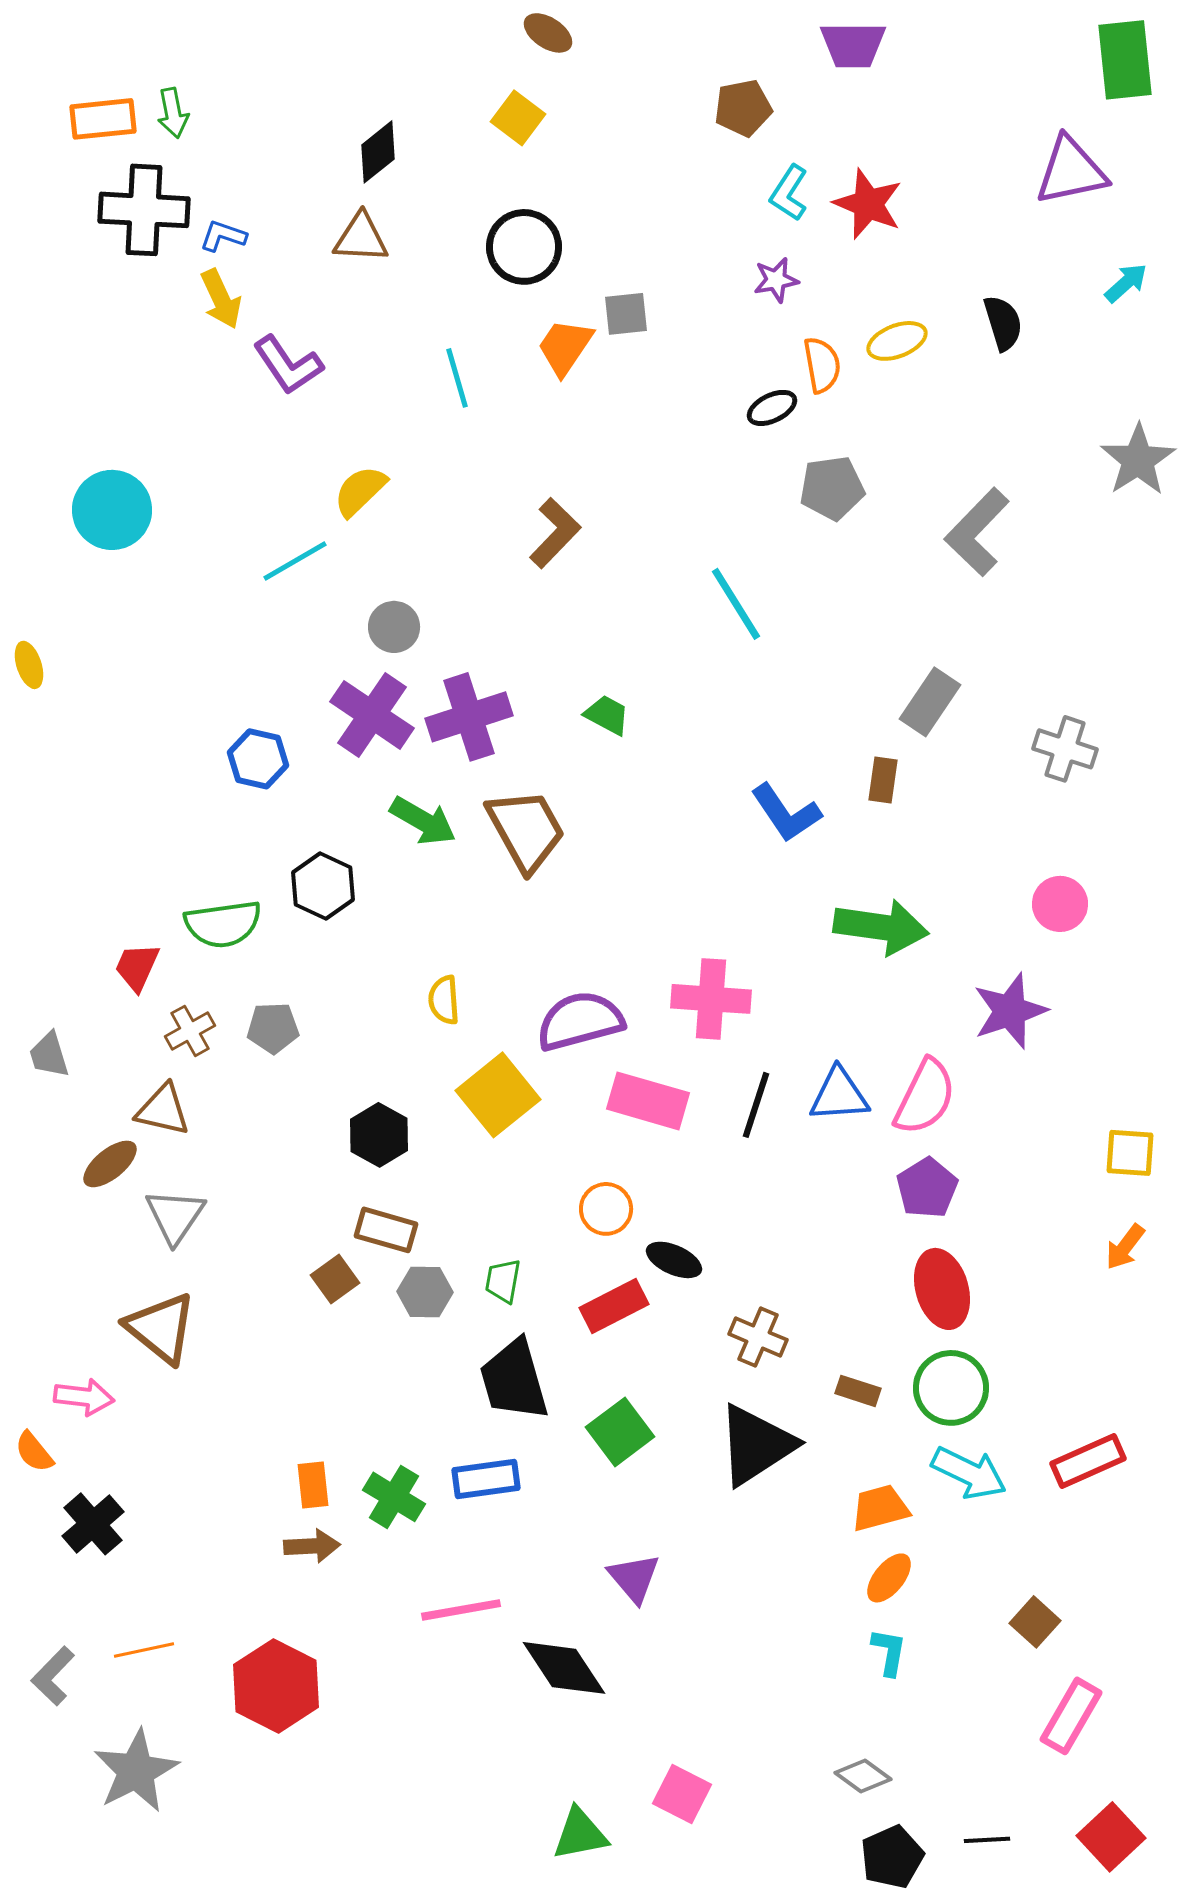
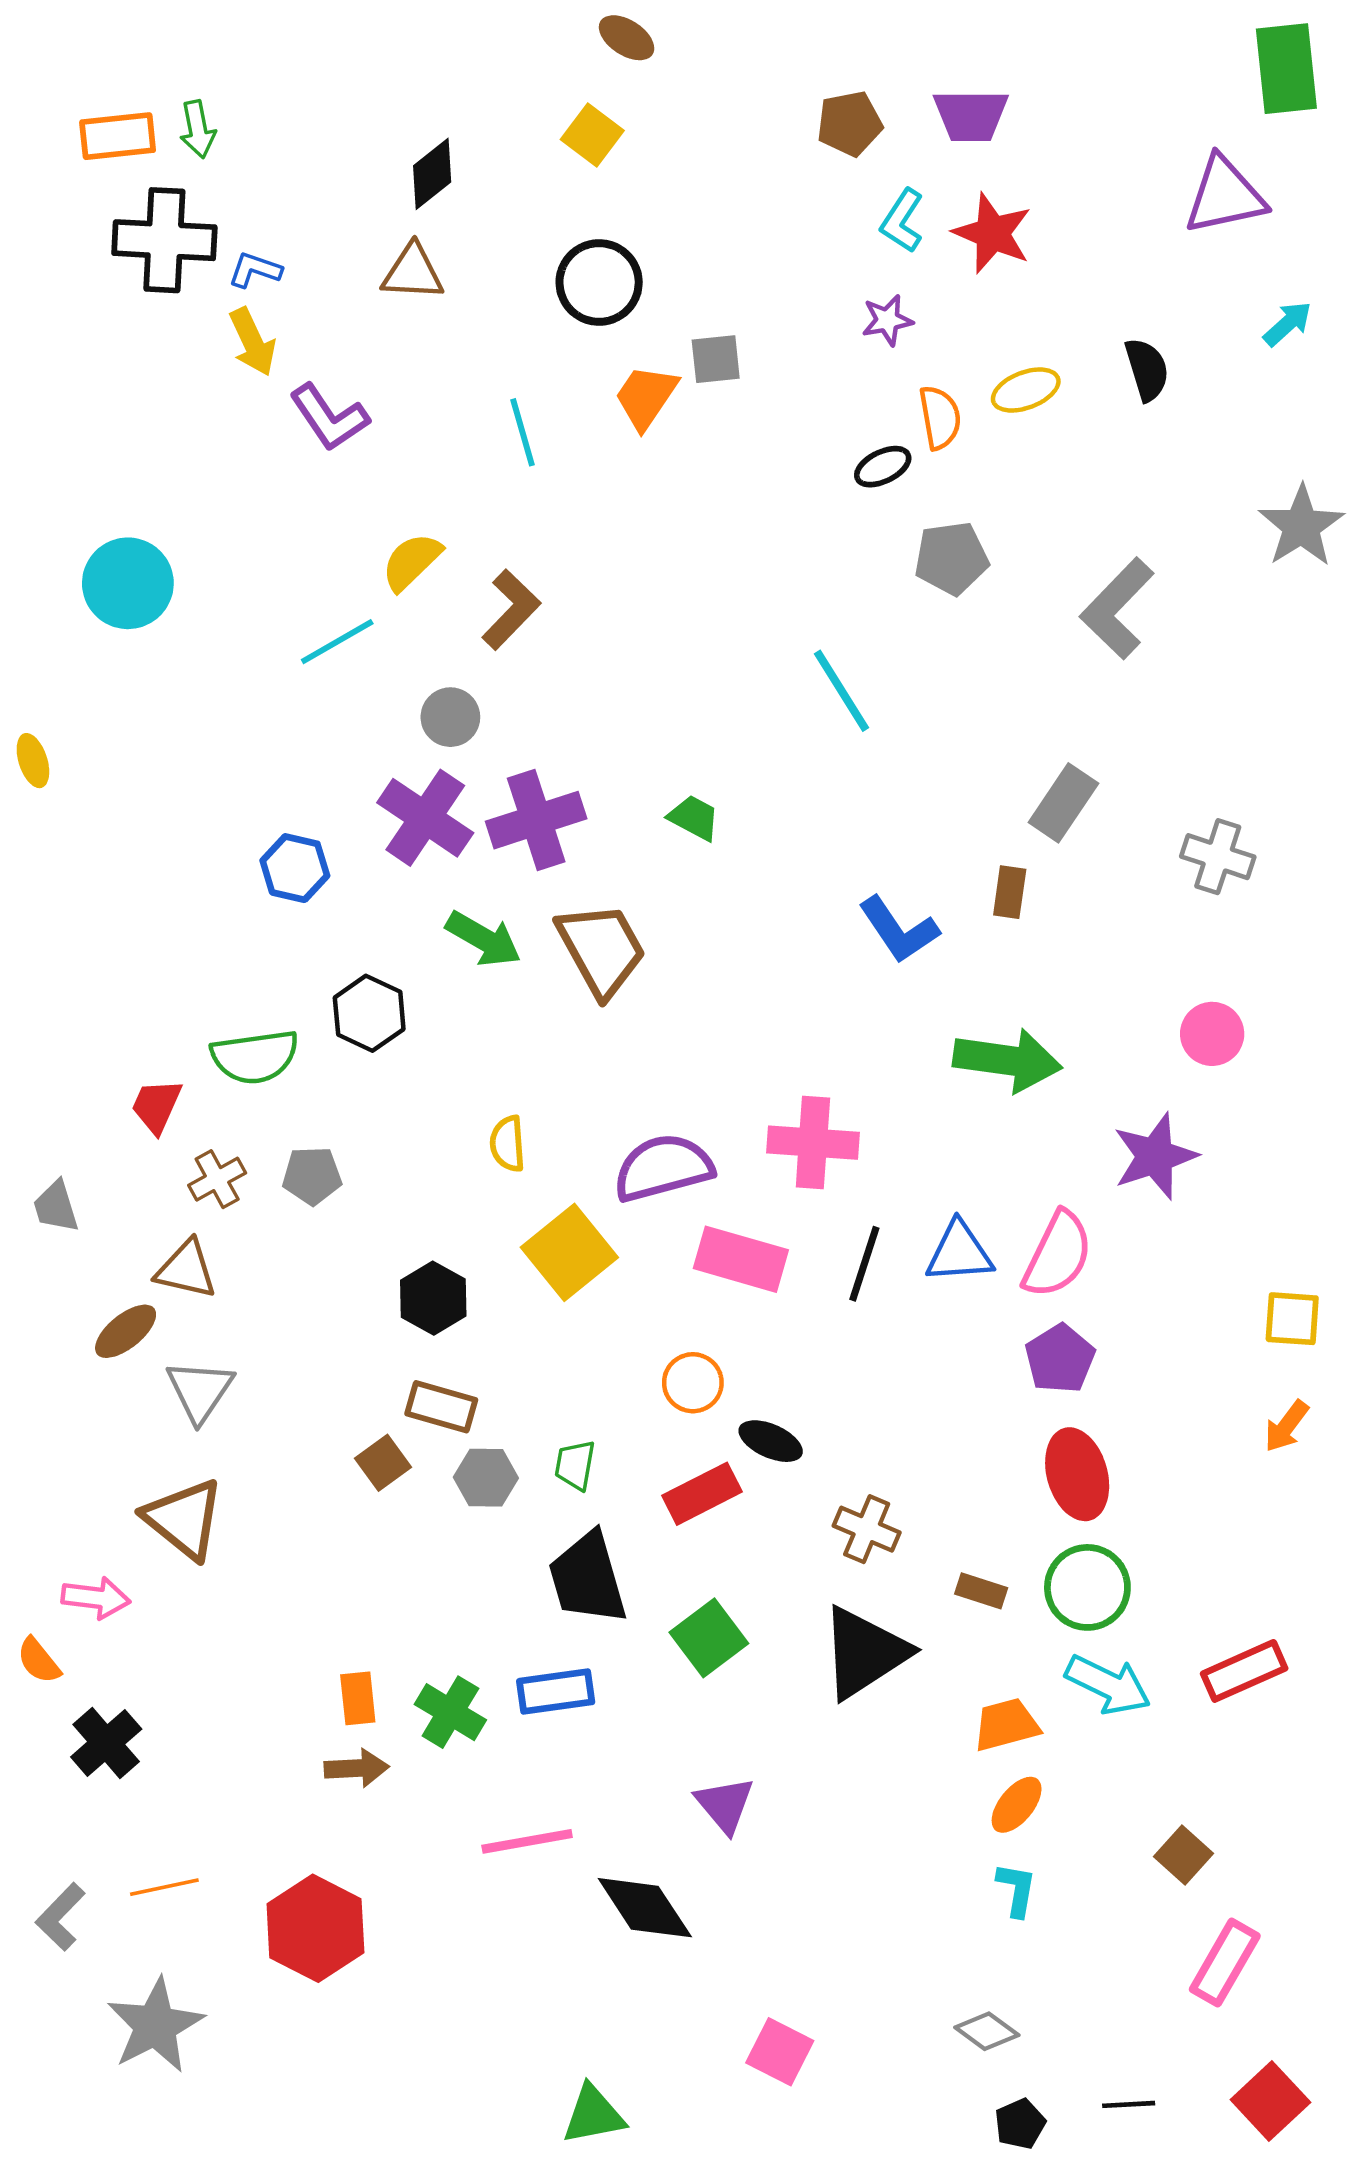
purple trapezoid: (853, 45) -> (971, 116), moved
brown L-shape: (555, 533) -> (511, 610), moved
green triangle: (580, 1834) -> (593, 2115), moved
black pentagon: (892, 1857) -> (1020, 2124), size x0.7

